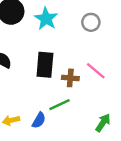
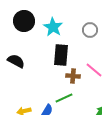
black rectangle: (45, 65) -> (61, 55), moved

